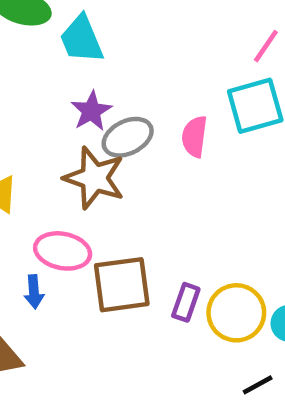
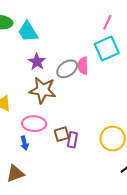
gray ellipse: (128, 137) -> (67, 69), moved
brown square: (122, 285) -> (62, 134), size x0.6
purple rectangle: (186, 302) -> (72, 140), moved

